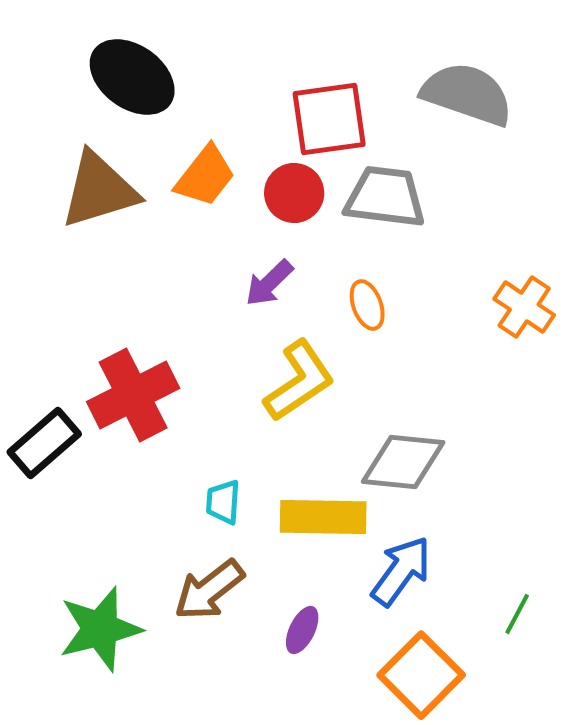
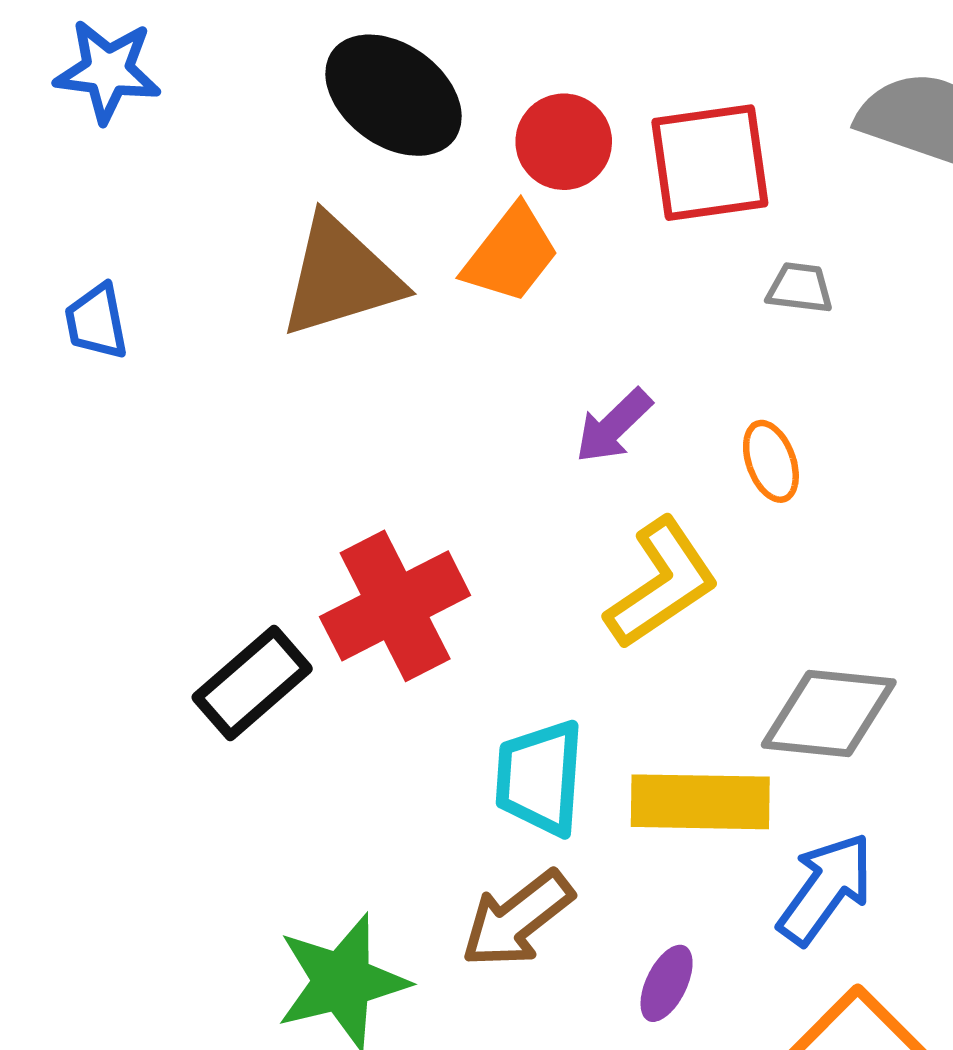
red circle: (294, 193) -> (564, 142), moved
gray trapezoid: (385, 197) -> (800, 288), size x0.5
cyan trapezoid: (223, 502) -> (540, 778), size x1.6

